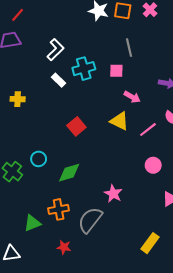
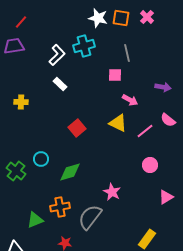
cyan cross: (84, 69) -> (84, 46), moved

